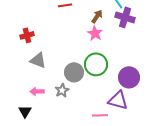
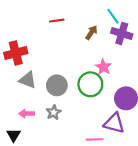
pink star: (95, 33) -> (103, 67), moved
red cross: (27, 35) -> (16, 53), size x1.5
gray circle: (74, 72) -> (57, 85), moved

